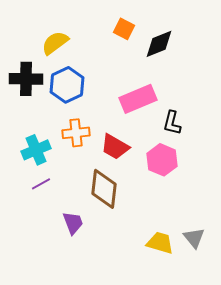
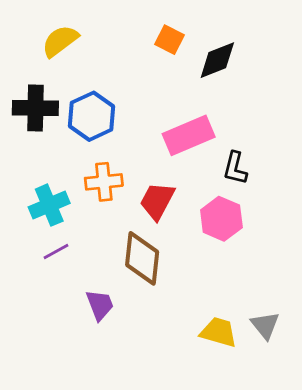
yellow semicircle: (55, 43) -> (60, 41), moved
red trapezoid: (115, 147) -> (157, 201), turned 88

